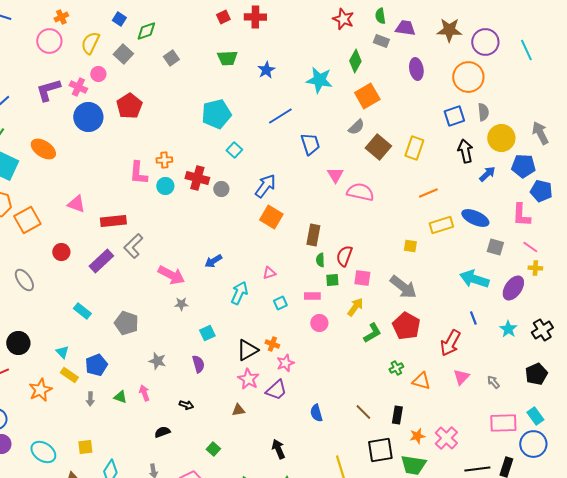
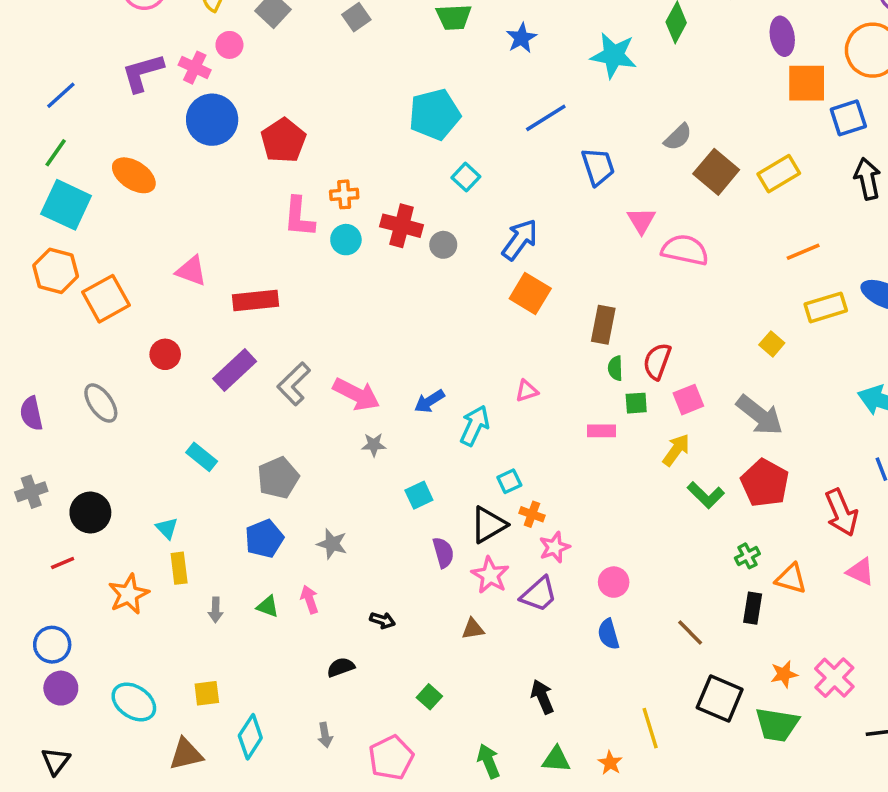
orange square: (367, 96) -> (807, 83), moved, turned 30
red pentagon: (129, 106) -> (283, 141), moved
yellow rectangle: (414, 148) -> (779, 174), turned 40
gray L-shape: (133, 246) -> (294, 384), moved
yellow square: (410, 246) -> (772, 344), turned 32
blue arrow: (213, 261) -> (429, 401), moved
pink square: (362, 278) -> (688, 400), turned -30
cyan square: (280, 303) -> (509, 481), moved
gray pentagon: (126, 323) -> (278, 478), turned 30
pink circle: (319, 323) -> (614, 582), moved
green L-shape: (372, 333) -> (706, 495), turned 75
red arrow: (450, 343) -> (841, 513), turned -52
purple semicircle: (198, 364) -> (443, 552), moved
blue pentagon: (96, 365) -> (264, 539), moved
yellow rectangle: (69, 375) -> (179, 568), turned 48
pink triangle: (461, 377) -> (860, 572), turned -48
black rectangle: (397, 415) -> (753, 608), moved
black square: (380, 450) -> (720, 699), turned 32

